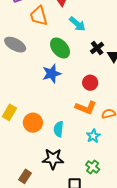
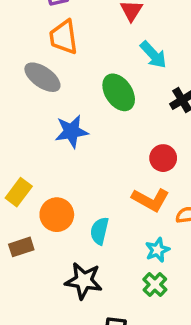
orange trapezoid: (39, 16) -> (64, 37), moved
blue star: (52, 74) -> (71, 131), moved
green cross: (93, 167) -> (155, 284), moved
brown rectangle: (25, 176) -> (21, 247), moved, turned 32

